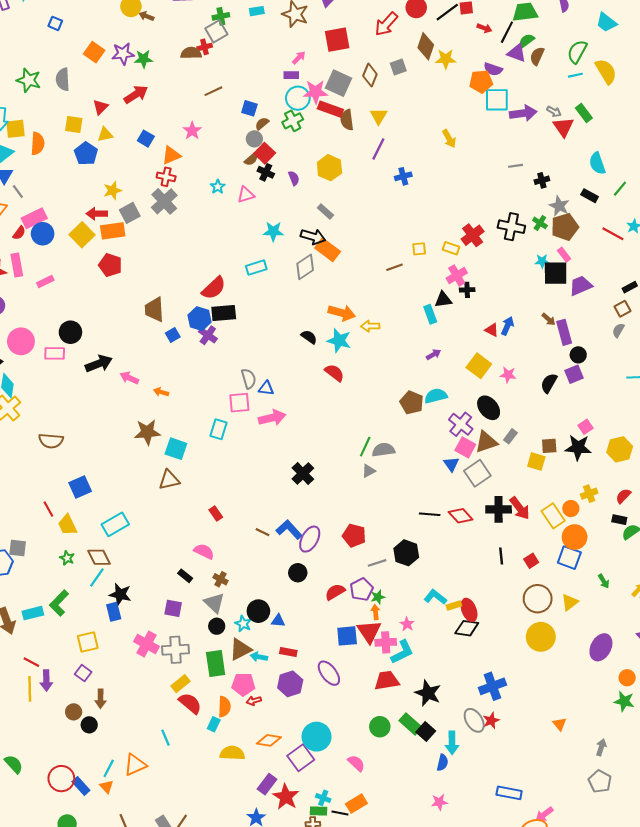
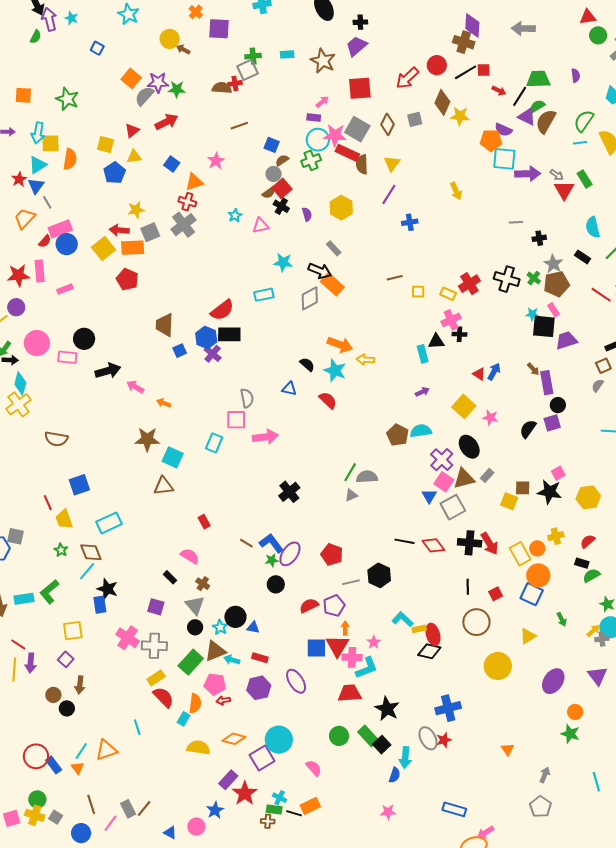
brown semicircle: (537, 56) -> (546, 121), size x1.4
gray semicircle: (63, 79) -> (144, 96), moved, turned 40
brown line: (395, 267) -> (395, 278), moved
blue triangle: (266, 388) -> (289, 389), moved
green star: (378, 597) -> (272, 560), moved
brown circle: (538, 599) -> (476, 622), moved
green rectangle: (216, 664) -> (191, 662), turned 45

